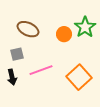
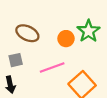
pink line: (41, 70) -> (52, 68), moved

